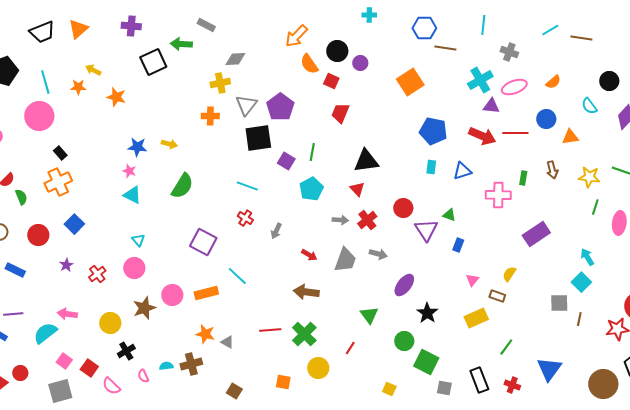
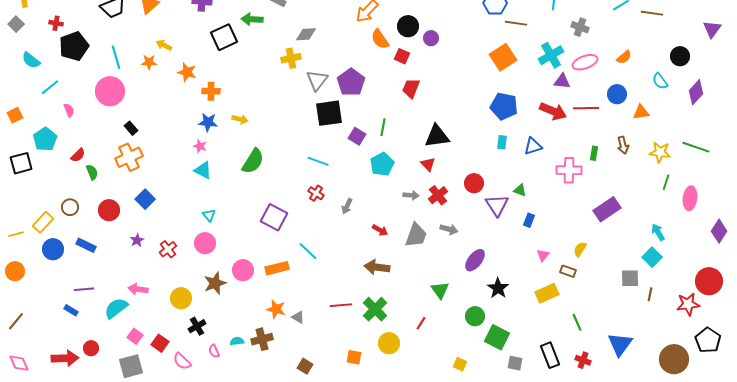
orange square: (410, 82) -> (503, 57), moved
orange cross: (210, 116) -> (211, 91), moved
green line: (506, 347) -> (577, 322), turned -60

